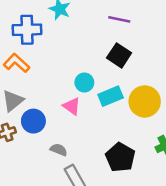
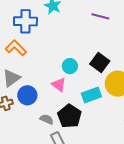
black square: (119, 55) -> (100, 62), moved
cyan rectangle: (111, 96) -> (91, 95), moved
black pentagon: (120, 157) -> (70, 116), moved

